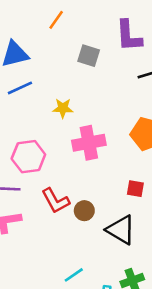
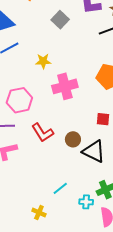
gray square: (89, 56) -> (60, 20), turned 30
brown circle: (84, 211) -> (73, 139), moved

